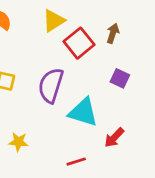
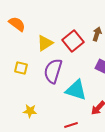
yellow triangle: (54, 21) -> (45, 43), moved

